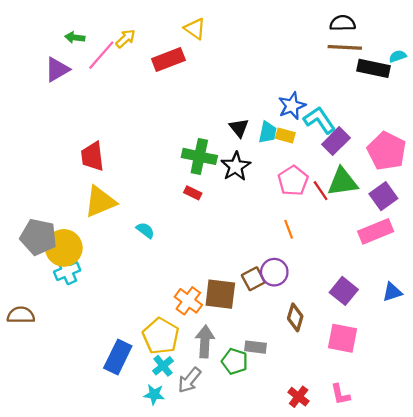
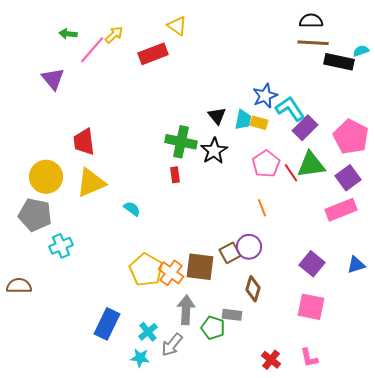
purple triangle: (57, 69) -> (53, 79), moved, turned -40
red rectangle: (193, 193) -> (175, 175), turned 56
yellow circle: (64, 248) -> (46, 177), moved
brown diamond: (295, 317) -> (253, 289), moved
yellow pentagon: (161, 336) -> (146, 270), moved

